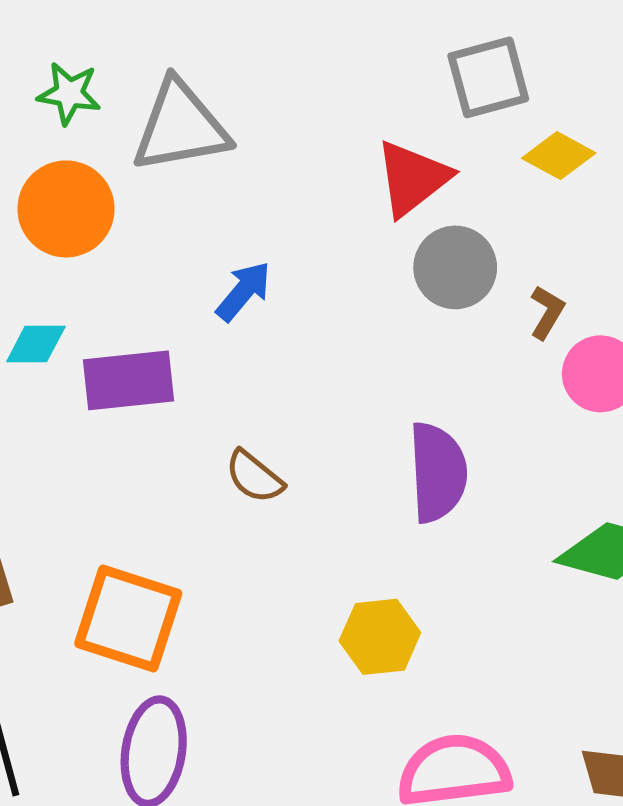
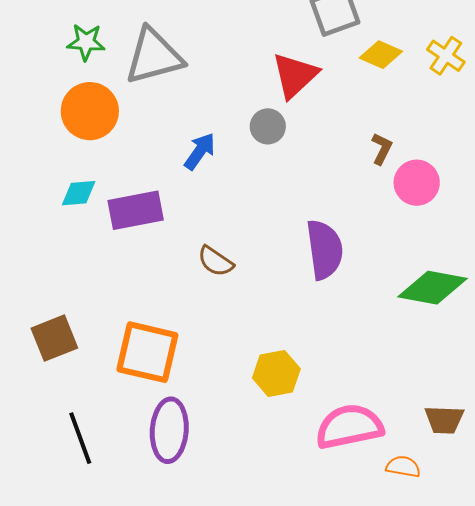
gray circle: (455, 267) -> (268, 126), moved, size x0.7
yellow hexagon: (380, 637) -> (276, 373), moved

